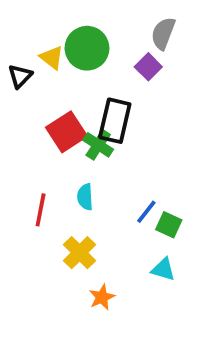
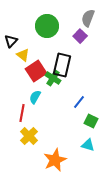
yellow triangle: (52, 58) -> (23, 55), moved
cyan semicircle: (85, 197) -> (35, 97), moved, turned 32
blue line: (146, 212) -> (79, 102), moved
yellow cross: (80, 253) -> (29, 136), moved
orange star: (102, 297) -> (55, 160), size x1.6

